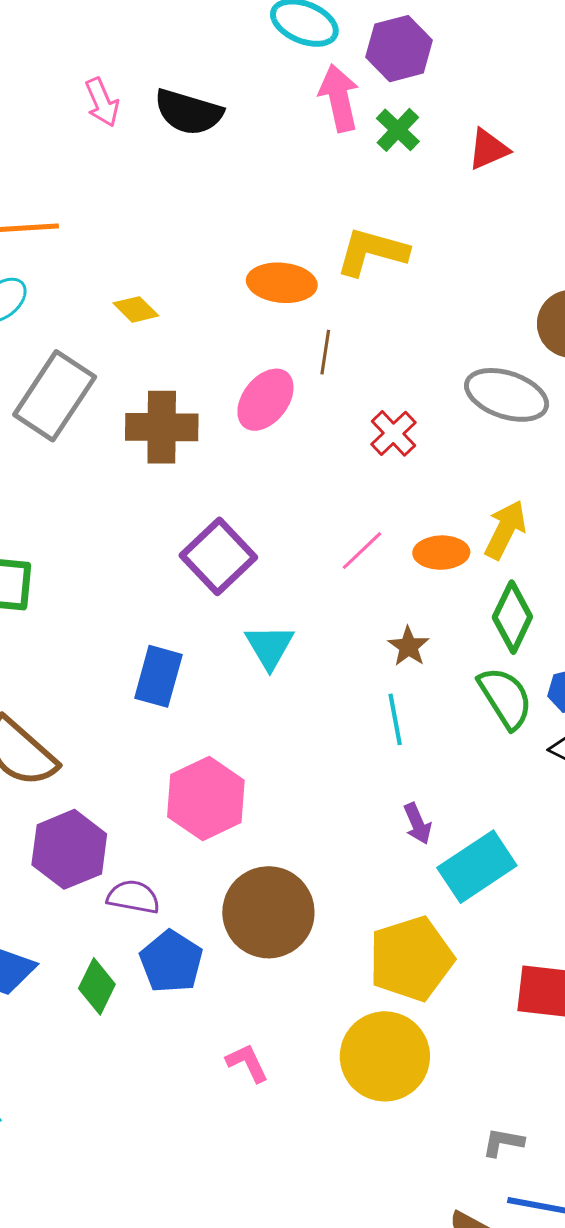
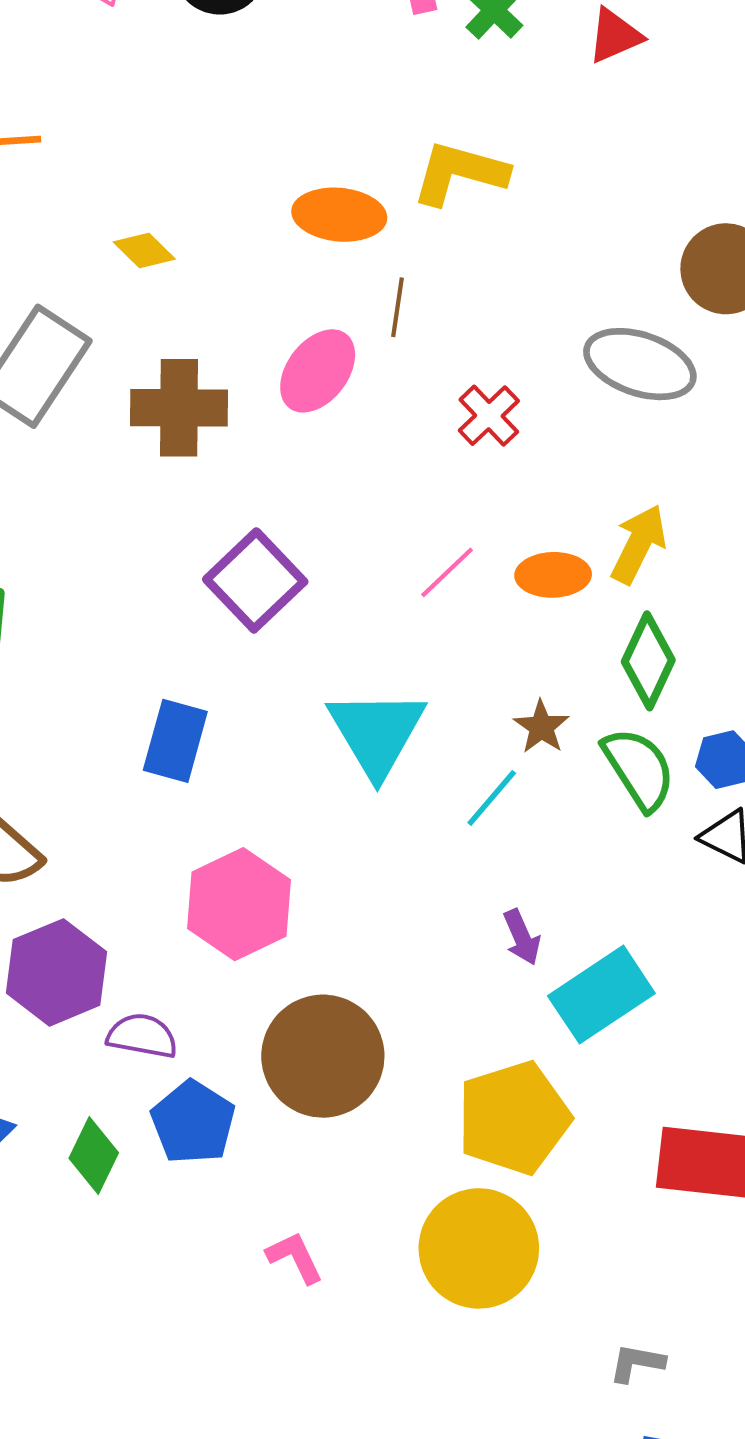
brown star: (408, 646) -> (541, 727), moved
cyan triangle: (270, 647) -> (377, 733), moved, size x1.5
cyan line: (395, 719) -> (492, 798), turned 51

